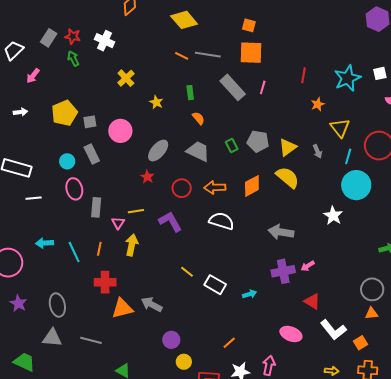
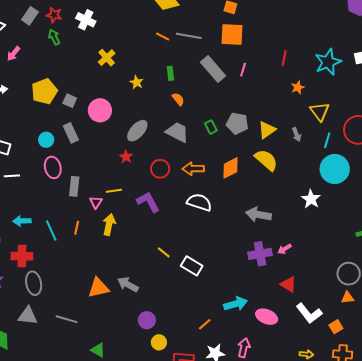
gray square: (90, 122) -> (70, 101), turned 32
red cross: (105, 282) -> (22, 256), moved
cyan arrow: (250, 294) -> (236, 304), moved, size x1.6

